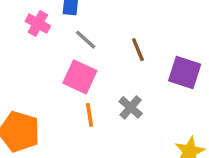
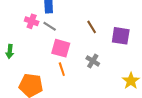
gray line: (86, 40) -> (50, 26), moved
orange line: (90, 115) -> (62, 69), moved

